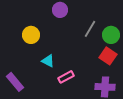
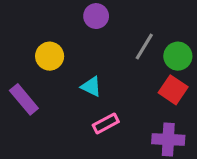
cyan triangle: (48, 61) -> (91, 87), moved
purple rectangle: (15, 82) -> (24, 99), moved

